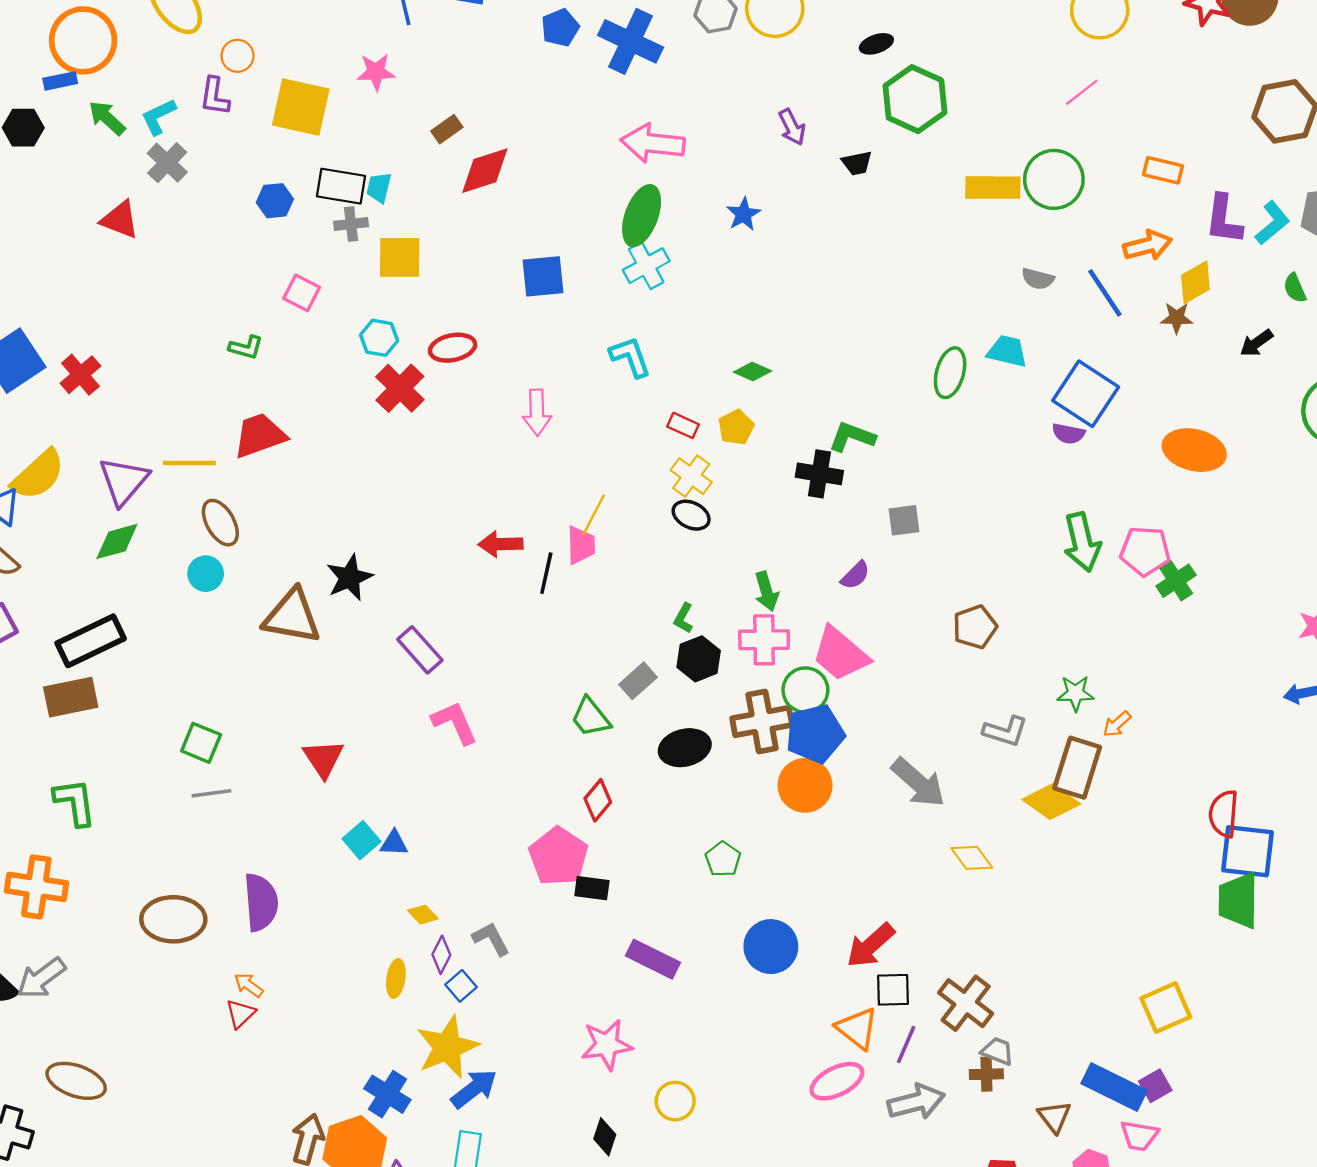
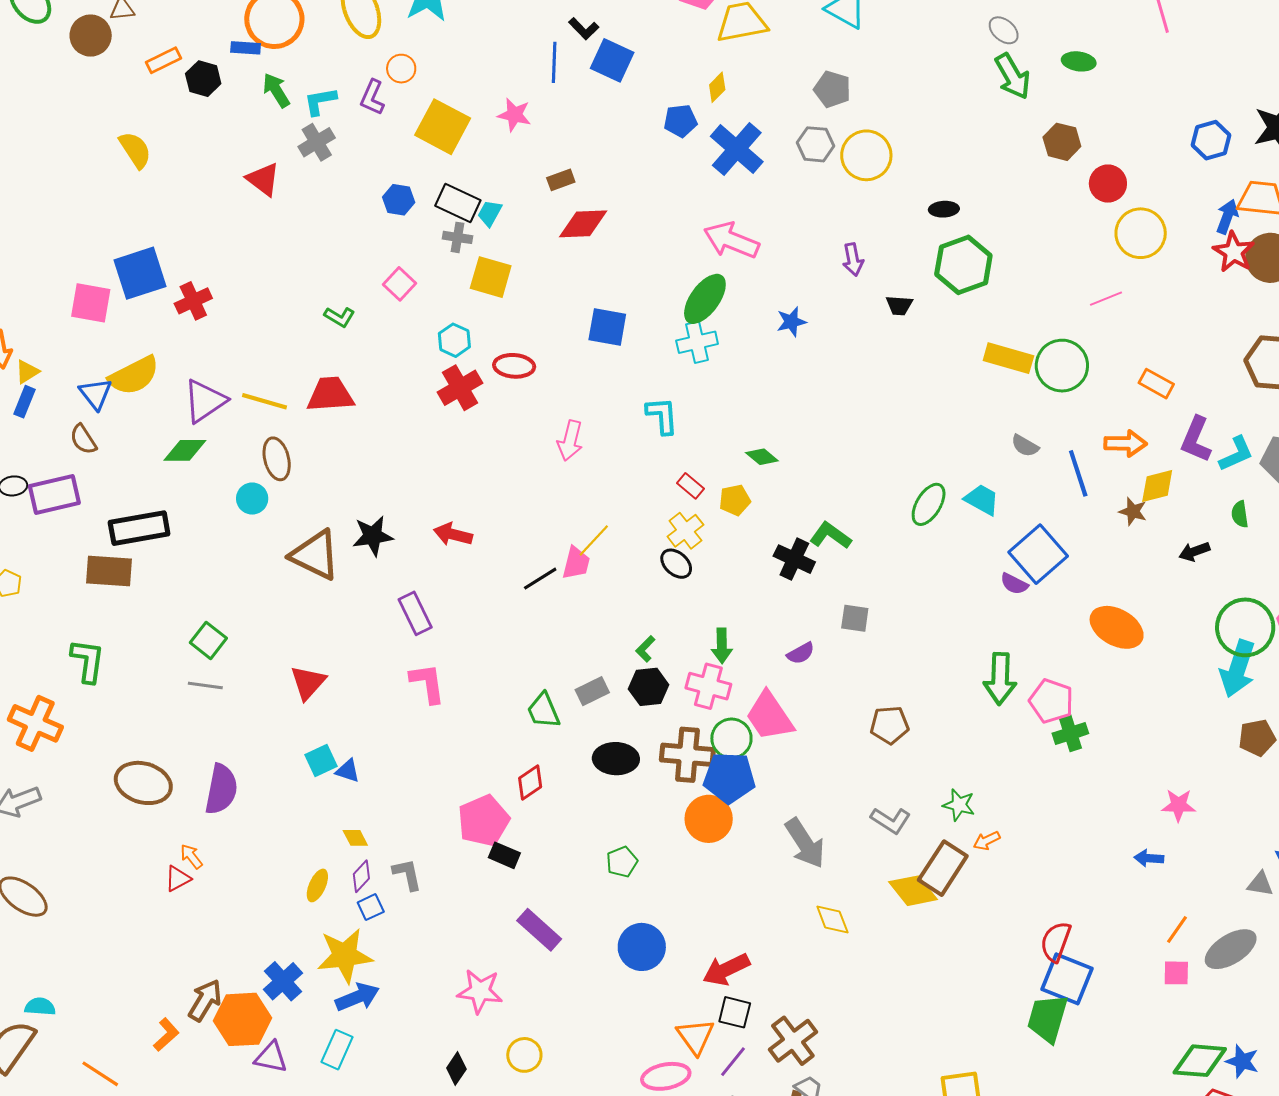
red arrow: (501, 544) -> (453, 534), moved
black line: (546, 573) -> (540, 579), turned 30

